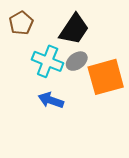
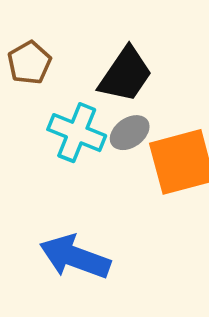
blue arrow: (51, 100) -> (75, 257), moved, size x1.5

